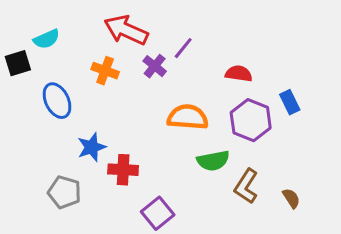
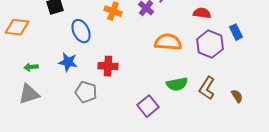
blue star: (92, 147) -> (68, 62), moved, turned 30
green semicircle: (213, 161) -> (177, 84), moved
red cross: (123, 170) -> (108, 66), moved

